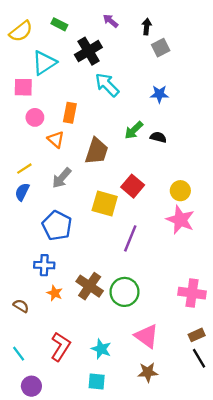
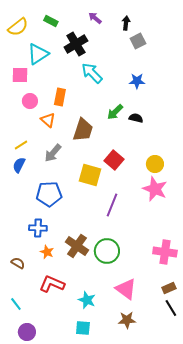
blue pentagon: (57, 226) -> (49, 194), turned -30
red L-shape: (60, 347) -> (52, 284), moved, turned -100

